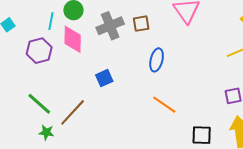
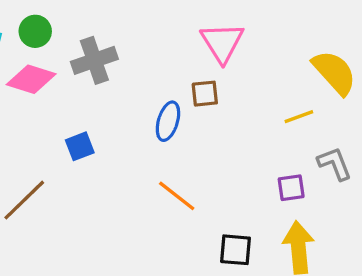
brown square: (141, 24) -> (205, 94), moved
pink diamond: (73, 39) -> (31, 79), turned -76

